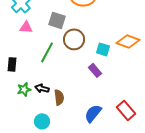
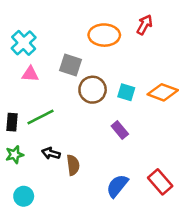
cyan square: (103, 49) -> (126, 92), moved
green line: (47, 52) -> (41, 117), moved, turned 35
green star: (24, 89) -> (15, 155), moved
cyan circle: (42, 121) -> (24, 196), moved

